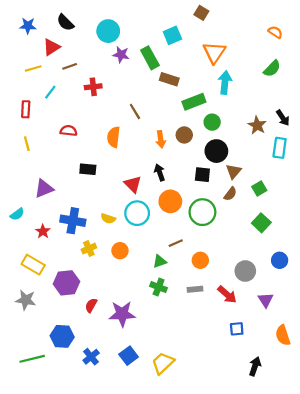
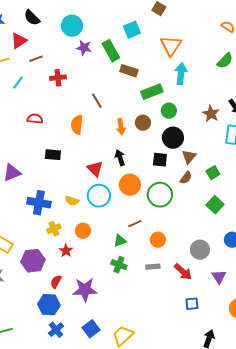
red star: (43, 231) -> (66, 251), moved
blue hexagon: (62, 336) -> (49, 305), moved

